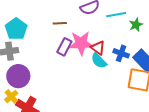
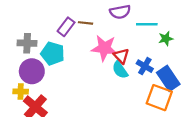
cyan pentagon: (16, 29) -> (53, 53), moved, turned -30
purple rectangle: (64, 47) -> (66, 27), moved
yellow cross: (11, 96) -> (21, 91), turned 32

